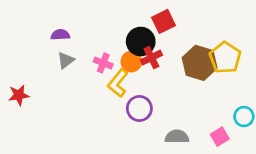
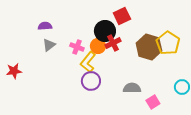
purple circle: (139, 108) -> (91, 81), moved
gray semicircle: (177, 137) -> (132, 88), moved
pink square: (220, 137) -> (153, 102), moved

